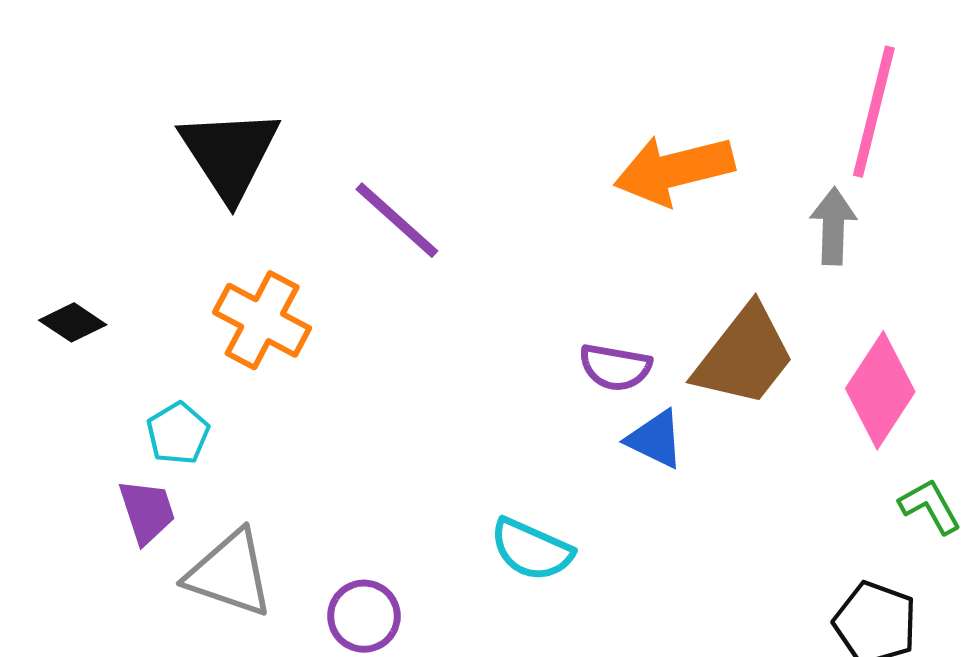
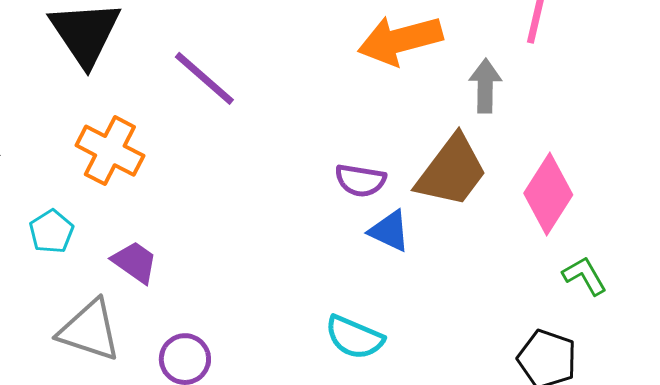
gray arrow: (833, 226) -> (485, 86), moved
purple trapezoid: (147, 511) -> (135, 262), moved, turned -36
cyan semicircle: (531, 550) -> (354, 337), moved

